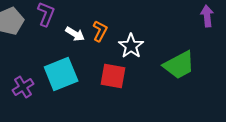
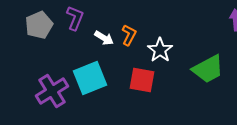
purple cross: (23, 87) -> (52, 91), size x1.5

